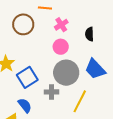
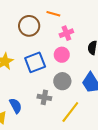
gray circle: (66, 73) -> (62, 81), size x0.7
blue square: (27, 77) -> (35, 62), moved

